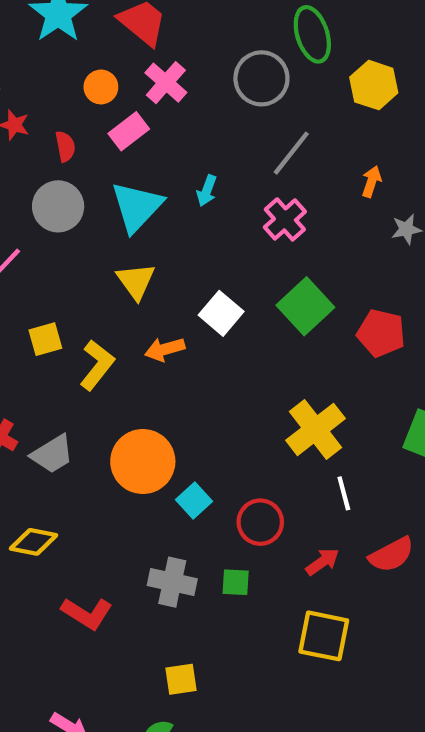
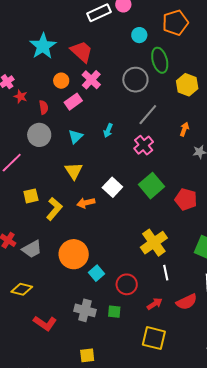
cyan triangle: (137, 207) -> (76, 136), size x0.6

